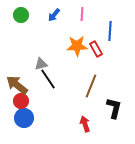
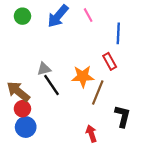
pink line: (82, 14) -> (88, 15), turned -32
blue arrow: (54, 15) -> (58, 16), size x1.6
orange star: (77, 46) -> (83, 76), moved
red rectangle: (96, 49) -> (110, 61), moved

